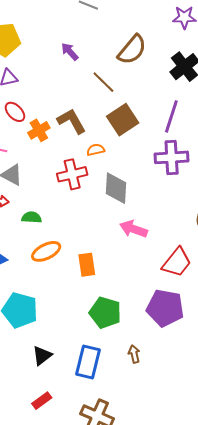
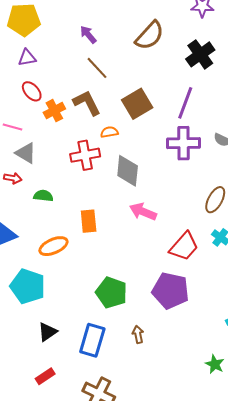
brown line: (103, 82) -> (97, 68), moved
orange ellipse: (46, 251) -> (53, 246), moved
orange rectangle: (87, 265) -> (89, 221), moved

